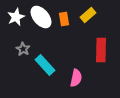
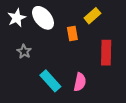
orange rectangle: (64, 19) -> (72, 34), moved
cyan rectangle: (45, 65) -> (50, 81), moved

